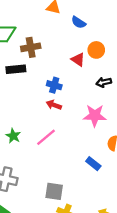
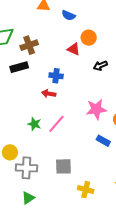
red arrow: (54, 105) -> (49, 94), moved
pink star: (95, 116) -> (96, 109), moved
green star: (13, 136) -> (34, 124), moved
gray square: (54, 191) -> (63, 166), moved

